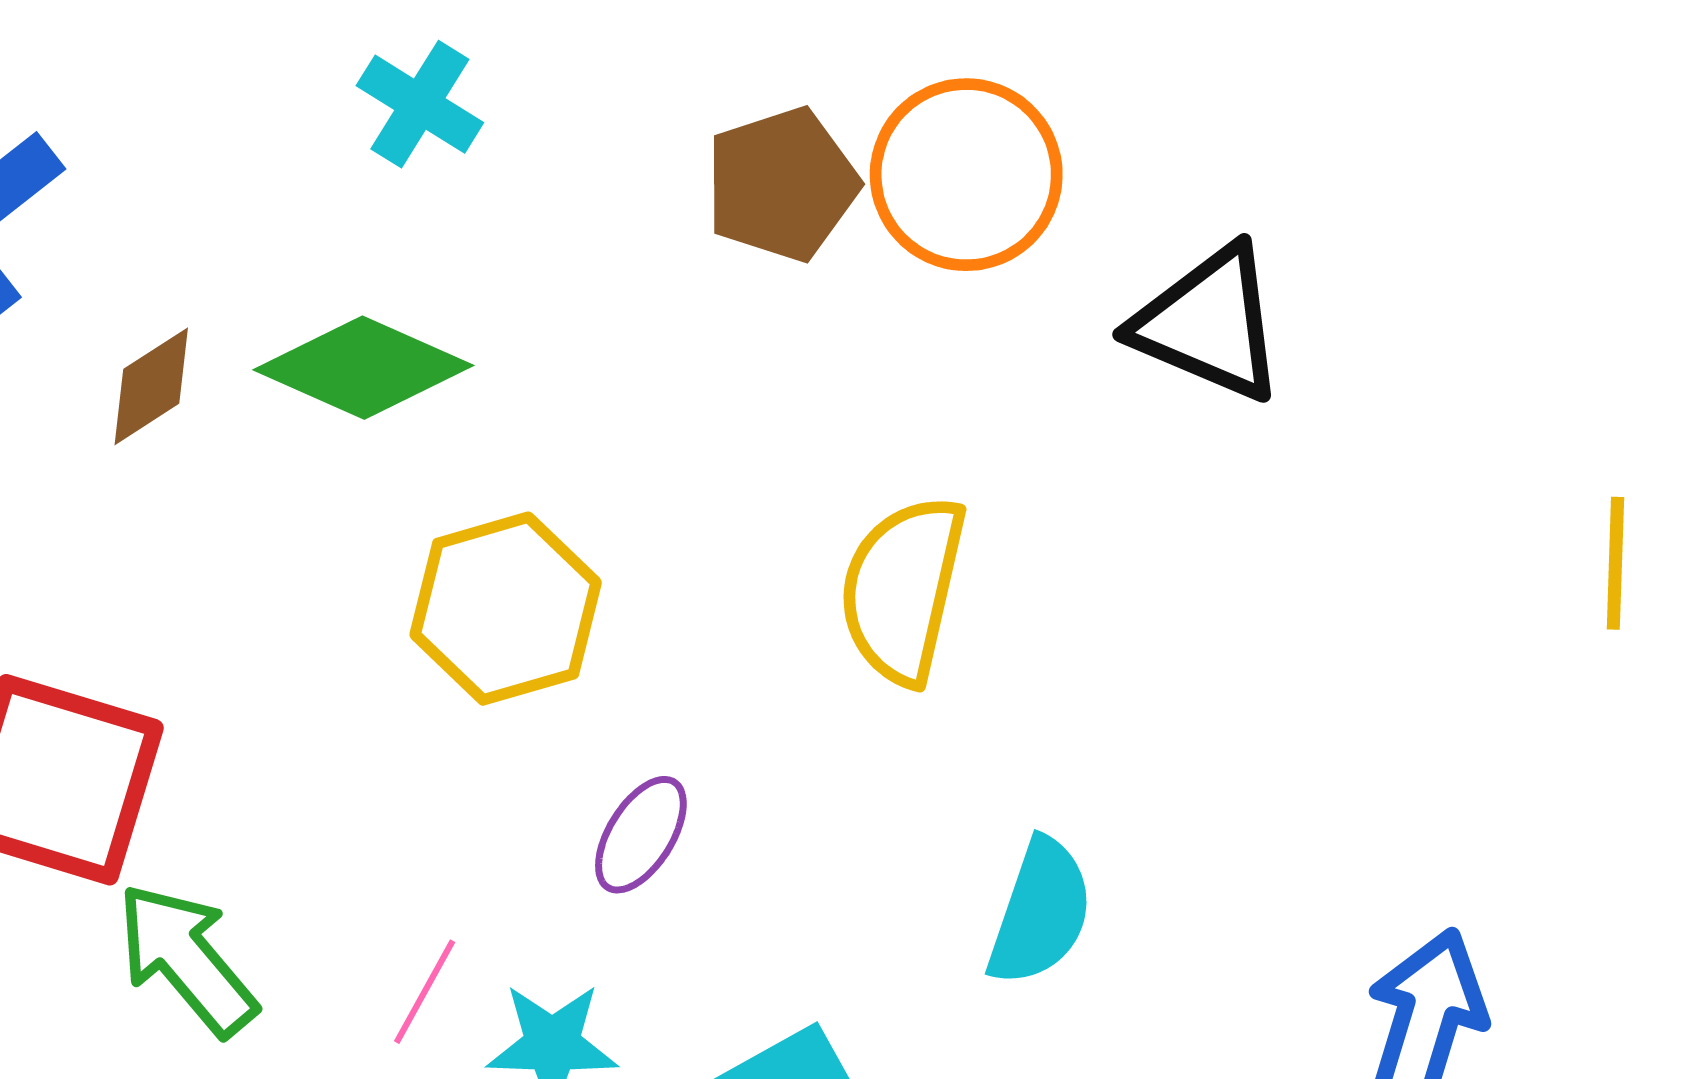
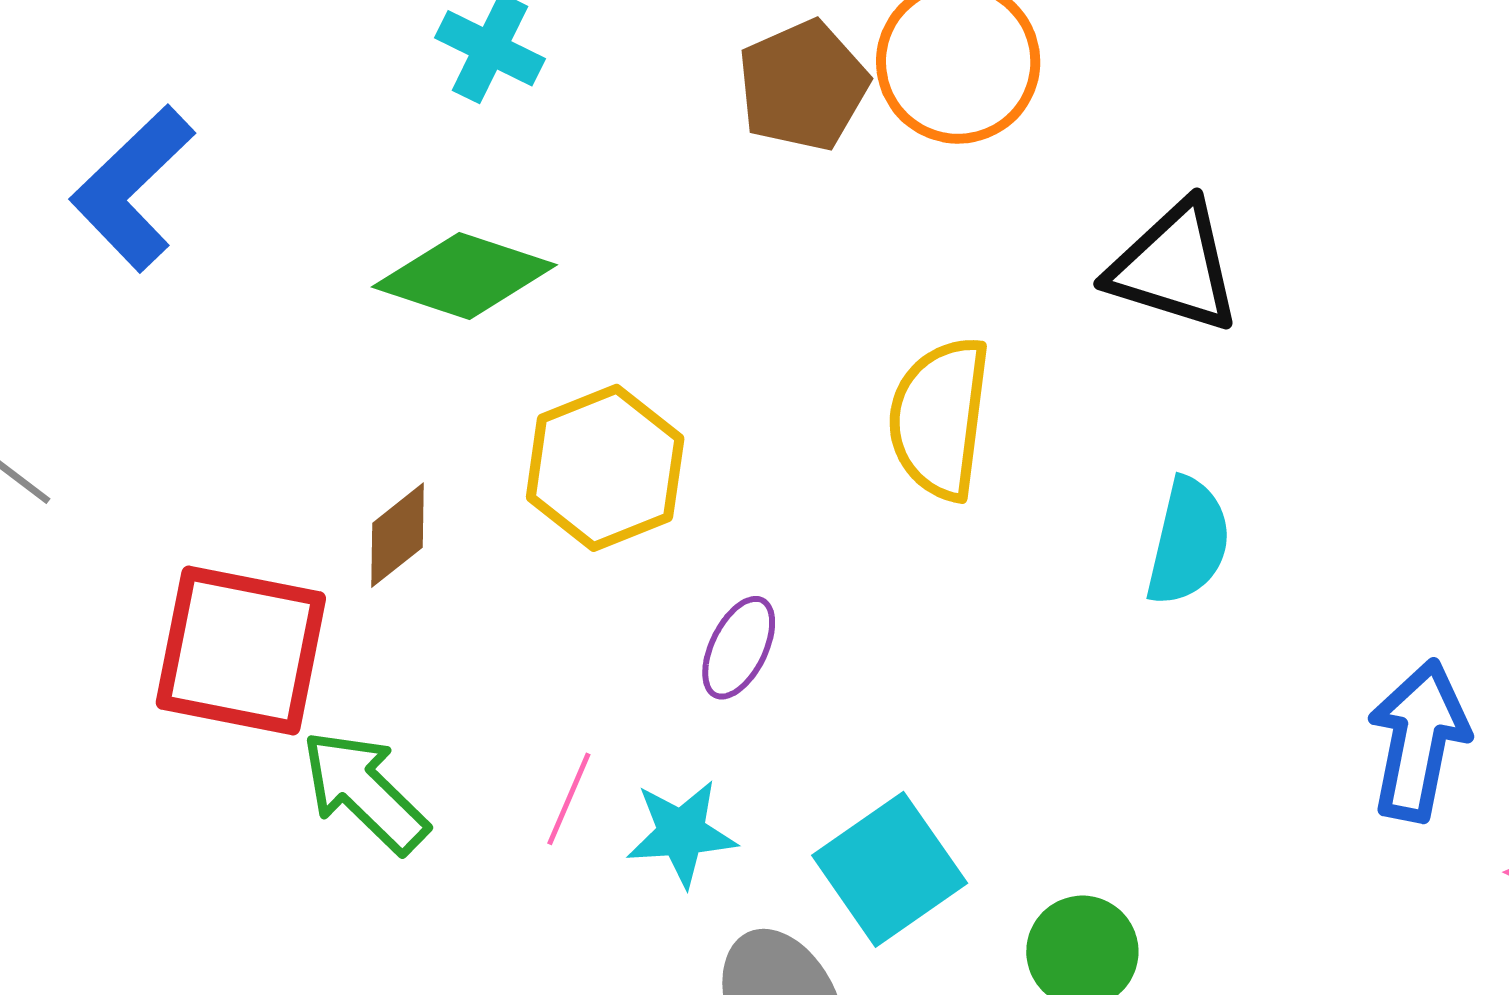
black triangle: (1209, 323) -> (1174, 267), moved
brown diamond: (151, 386) -> (398, 535), moved
cyan semicircle: (1040, 912) -> (1188, 542), moved

